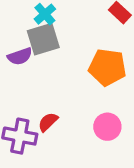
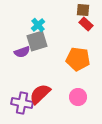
red semicircle: (48, 122) -> (40, 94), size x1.6

